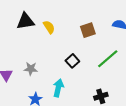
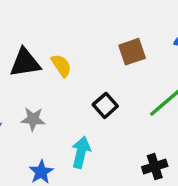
black triangle: (25, 21) -> (25, 63), moved
yellow semicircle: (49, 27) -> (61, 66), moved

